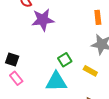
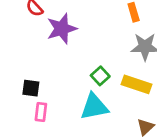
yellow rectangle: (90, 71) -> (136, 84), size x1.5
pink rectangle: (16, 78) -> (41, 112), turned 56

